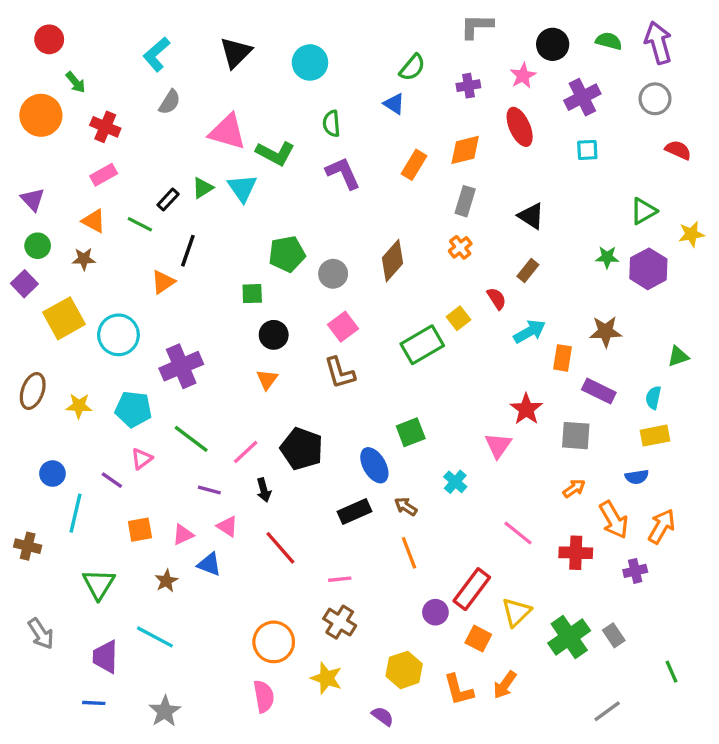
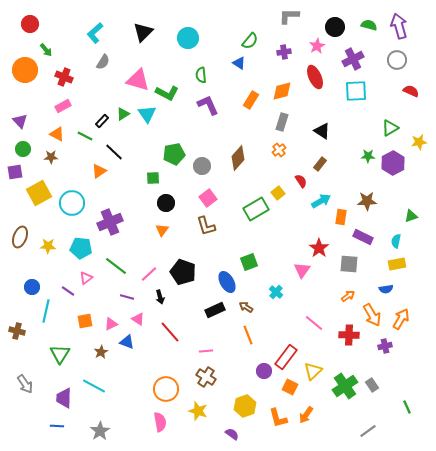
cyan square: (587, 150) -> (356, 91), size x1.6
black line: (188, 251) -> (114, 152), turned -66
purple square: (24, 284) -> (15, 172), turned 35

